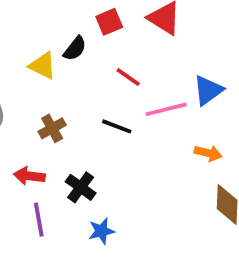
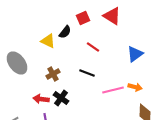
pink line: (166, 109) -> (113, 90), moved
black cross: (81, 187) -> (61, 98), moved

